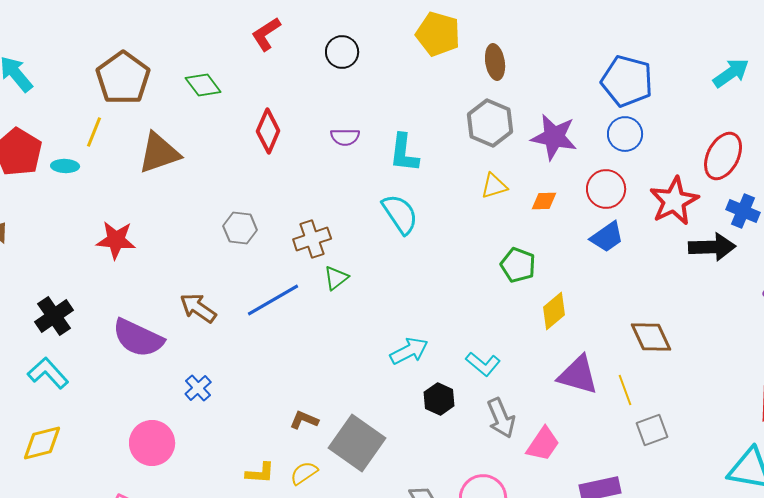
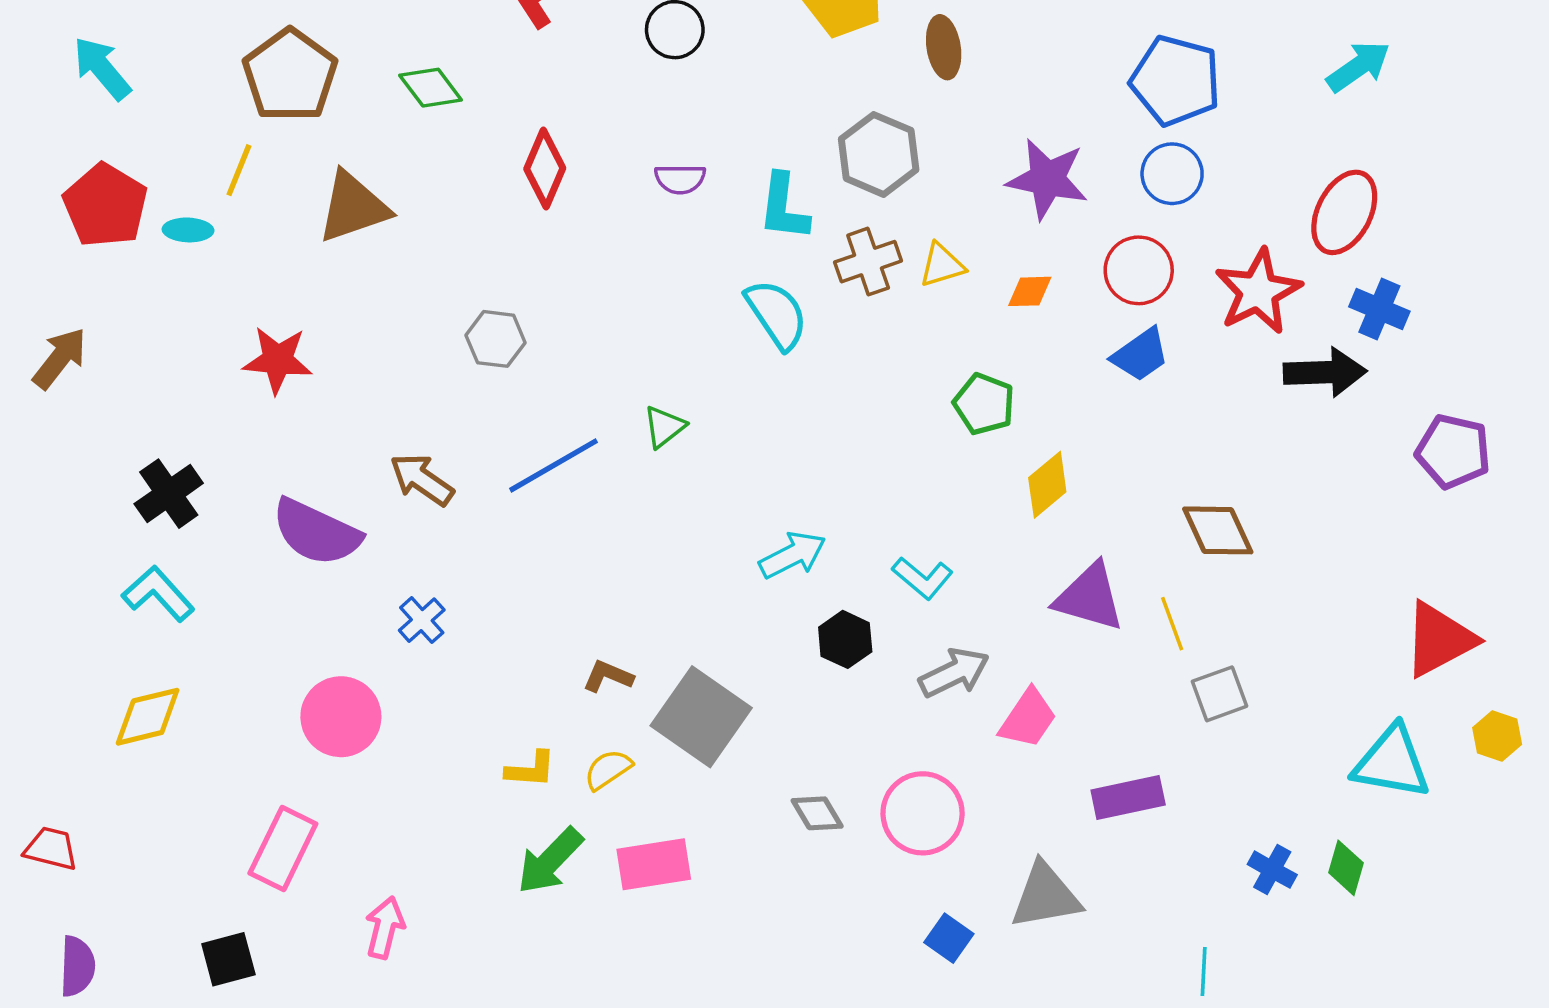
gray hexagon: (490, 123) -> (879, 154), moved
brown cross: (312, 239) -> (868, 262), moved
gray arrow: (501, 418) -> (954, 673), turned -93

